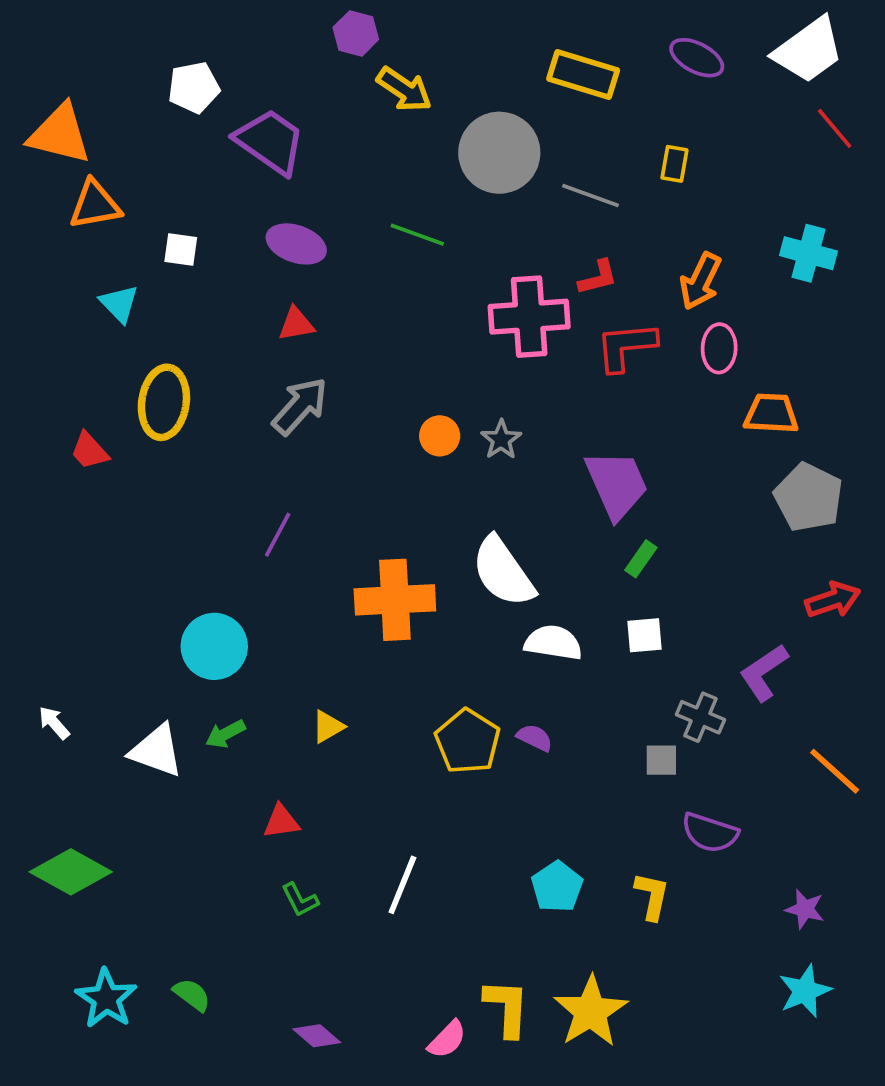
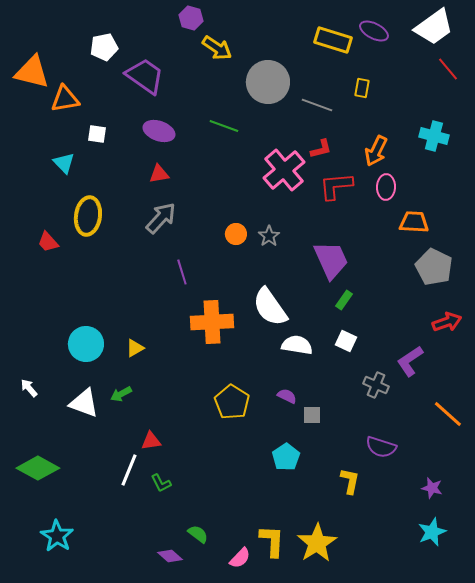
yellow rectangle: (583, 74) -> (333, 40), moved
orange triangle: (95, 205) -> (65, 99), moved
pink cross: (529, 317) -> (284, 170), turned -36
purple line: (278, 535) -> (182, 272), moved, turned -45
white square: (645, 635) -> (346, 341), turned 30
cyan circle: (214, 646) -> (86, 344), moved
yellow triangle: (328, 727) -> (135, 348), moved
yellow pentagon: (468, 741) -> (232, 402), moved
gray square: (661, 760) -> (312, 415), moved
white line: (402, 885) -> (129, 470), moved
cyan pentagon: (557, 887) -> (286, 457), moved
green semicircle: (192, 995) -> (198, 534), moved

